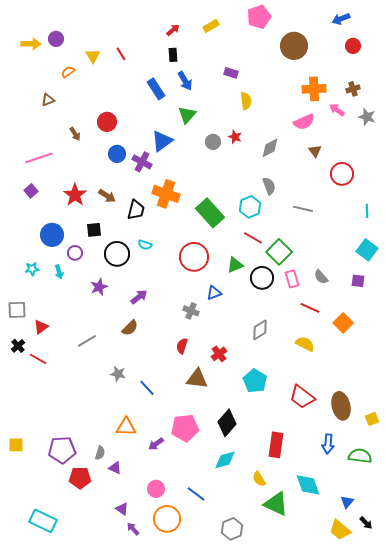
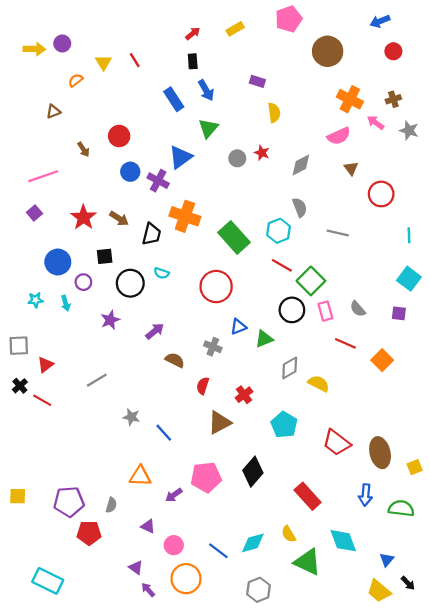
orange cross: (314, 89) -> (350, 99), turned 30
green triangle: (235, 265) -> (264, 339), moved
brown semicircle: (130, 328) -> (175, 360), moved, turned -108
yellow semicircle: (305, 344) -> (319, 384), moved
brown triangle: (197, 379) -> (219, 423), turned -35
red rectangle: (276, 445) -> (308, 496), turned -50
cyan diamond: (225, 460) -> (253, 543), moved
purple triangle: (115, 468) -> (148, 526), moved

